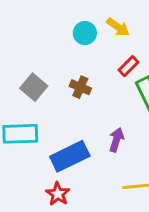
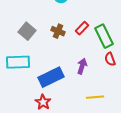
red rectangle: (128, 66) -> (82, 28), moved

